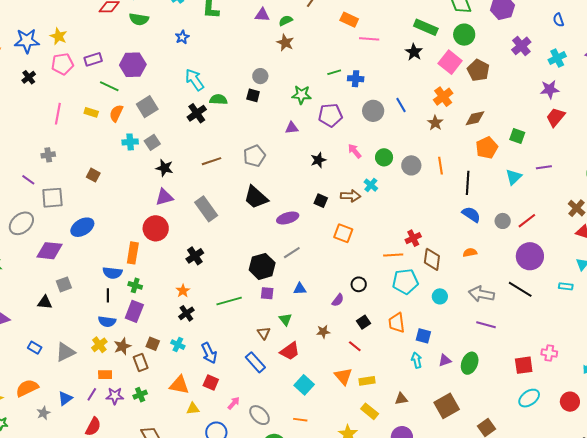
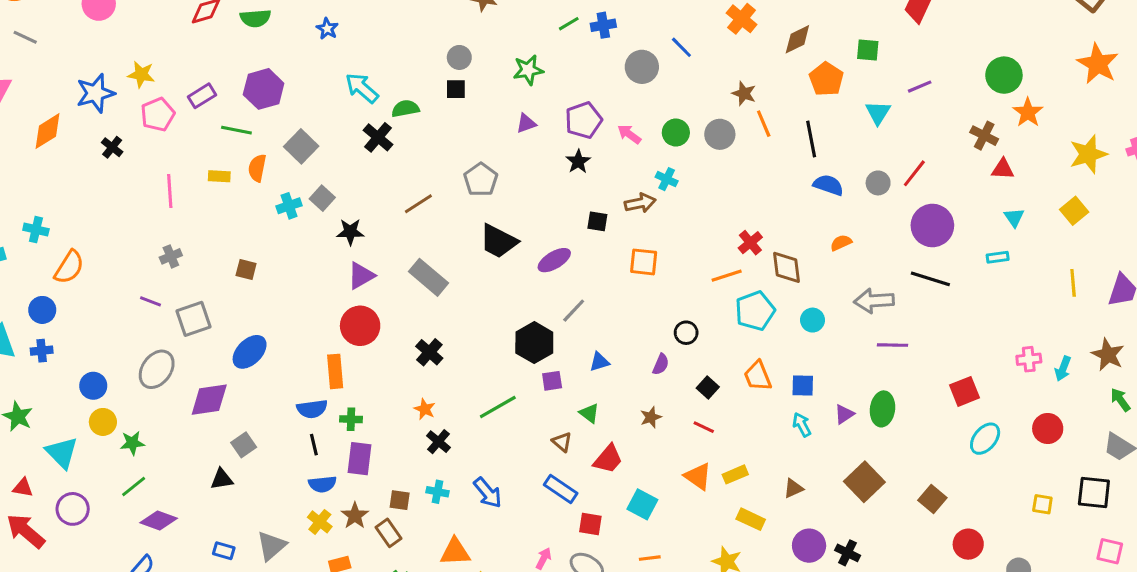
purple pentagon: (330, 115) -> (584, 120), moved
brown star: (435, 123) -> (744, 93), moved
pink cross: (549, 353) -> (1029, 359), moved
red square: (211, 382) -> (590, 524), moved

